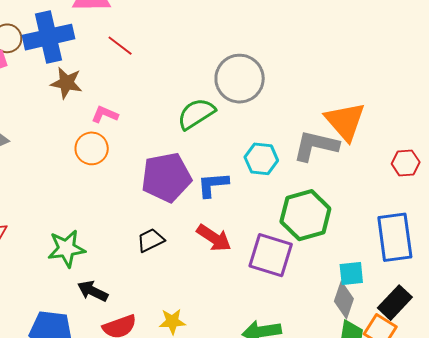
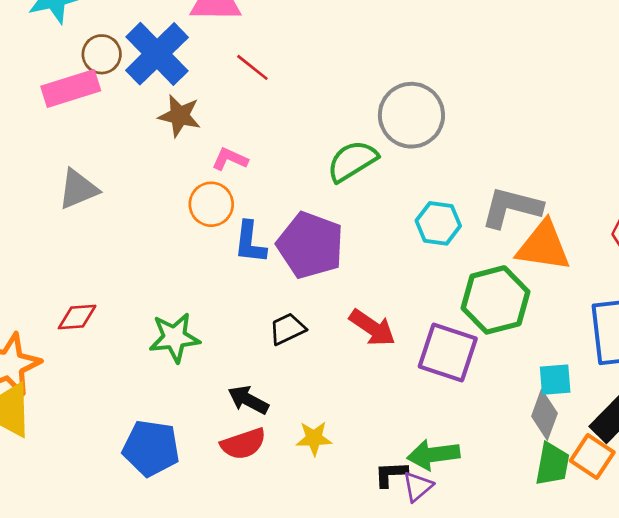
blue cross: (49, 37) -> (157, 54), turned -33
orange triangle: (345, 121) -> (543, 246), moved, turned -42
purple pentagon: (166, 177) -> (310, 245), turned 30
blue L-shape: (213, 185) -> (250, 242), moved, turned -80
black arrow: (93, 291) -> (248, 400), moved

